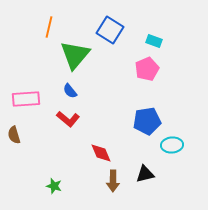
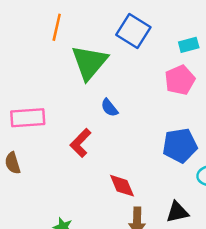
cyan rectangle: (154, 41) -> (189, 45), turned -35
blue semicircle: (70, 91) -> (109, 108), moved
red L-shape: (68, 119) -> (81, 143), turned 95

